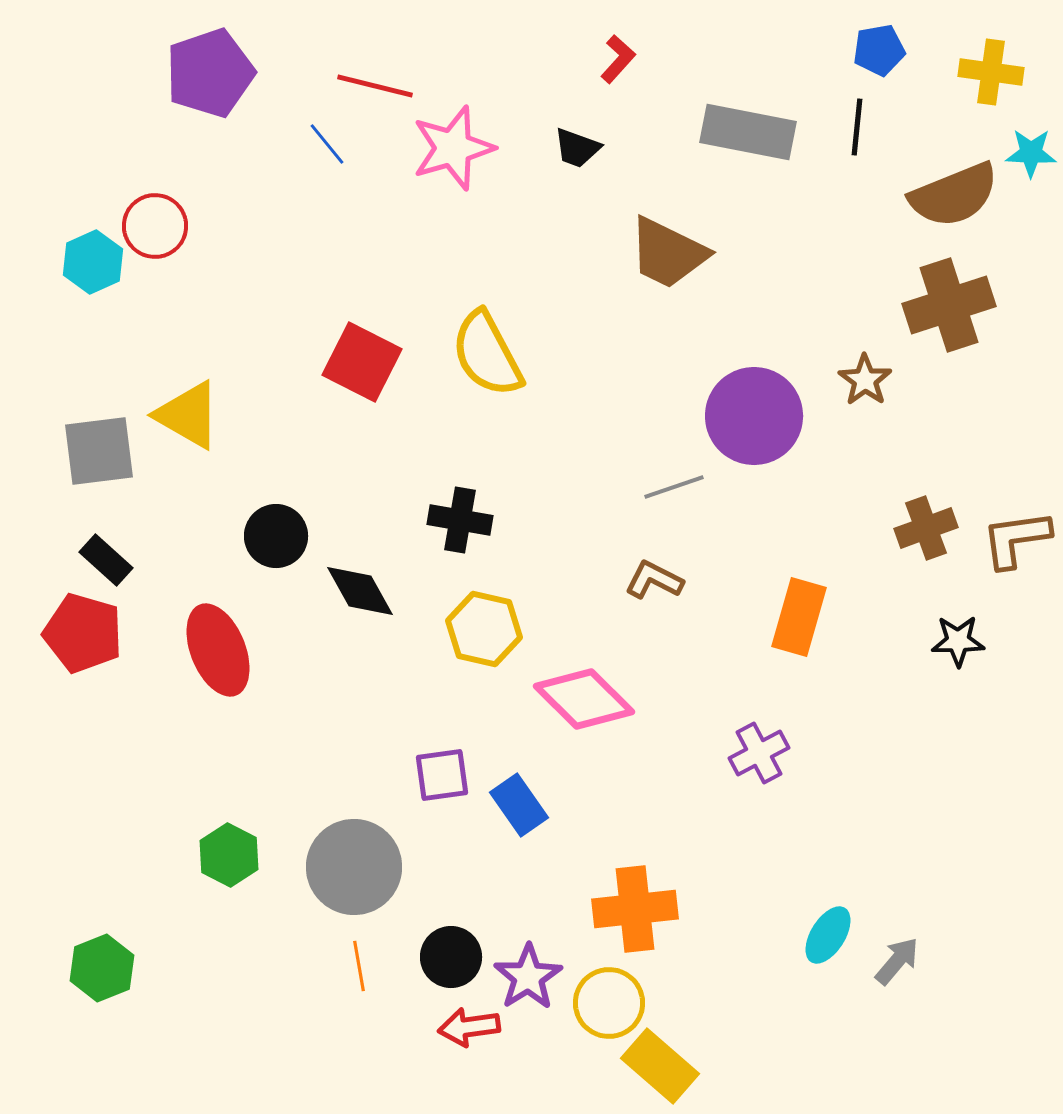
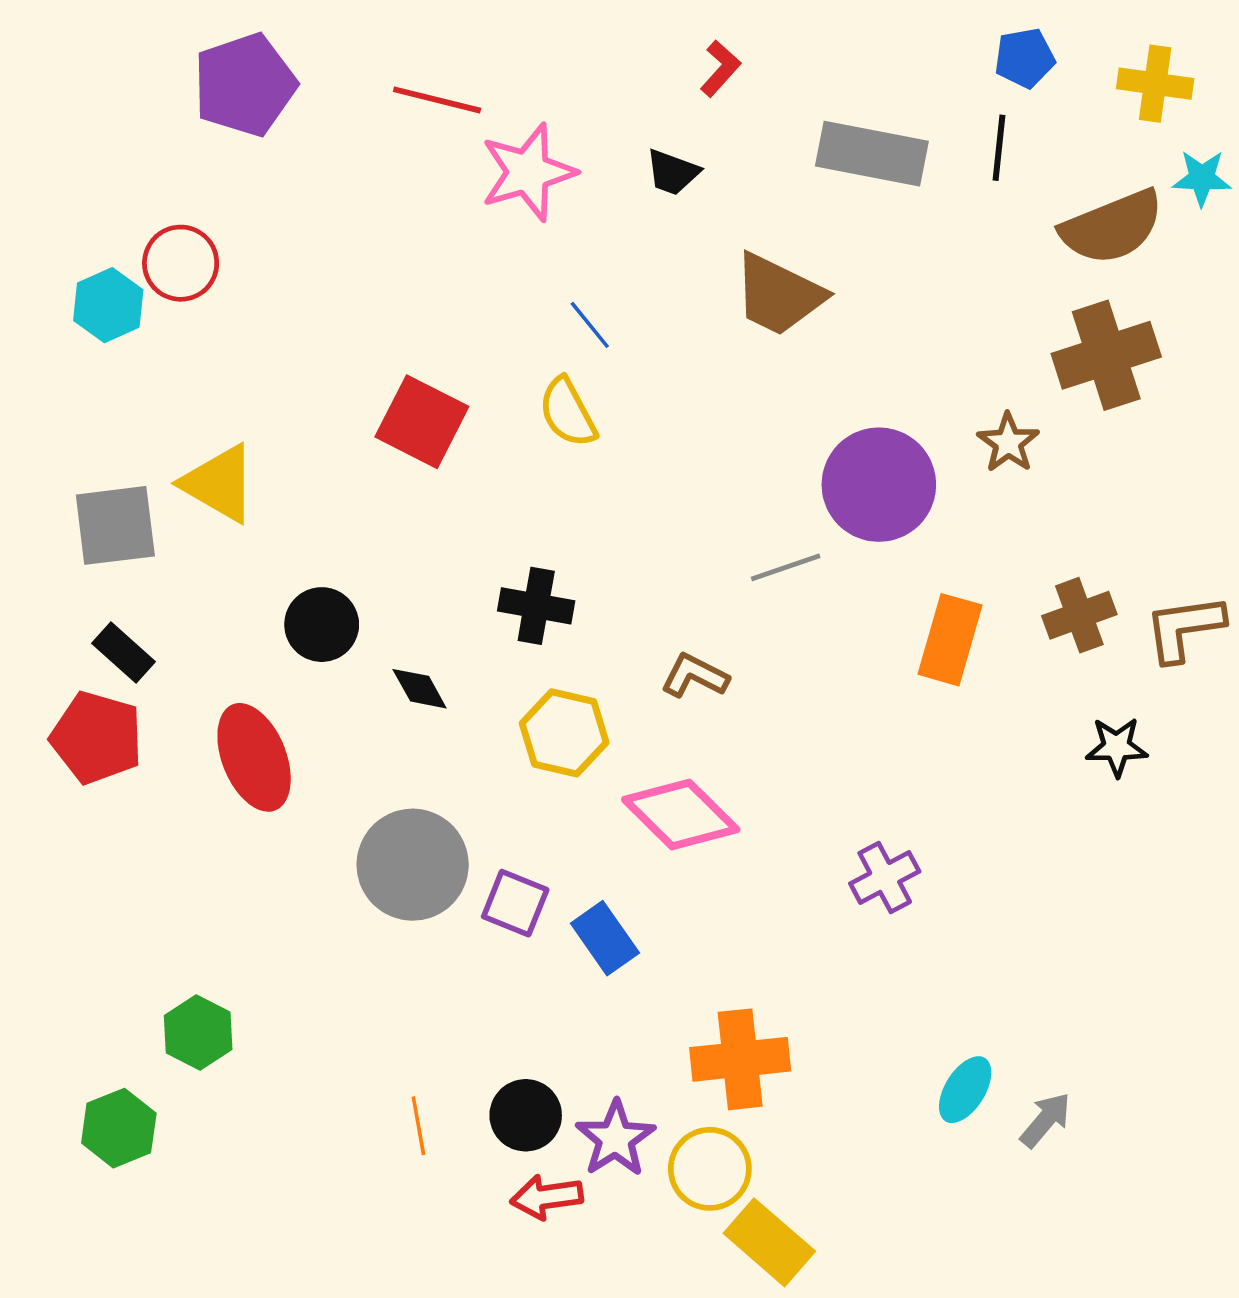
blue line: (327, 144) -> (590, 325), moved
yellow semicircle: (487, 354) -> (568, 412), size x0.7
brown L-shape: (654, 580) -> (695, 676), moved
black diamond: (360, 591) -> (420, 689), size x0.7
orange rectangle: (799, 617) -> (950, 640), moved
purple square: (442, 775) -> (515, 903), turned 30
green hexagon: (229, 855) -> (198, 1033), moved
gray circle: (354, 867) -> (413, 865), moved

